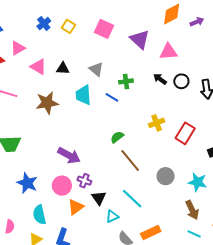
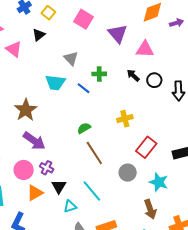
black triangle: (63, 68) -> (39, 35), moved, turned -48
cyan trapezoid: (83, 95) -> (55, 83), turned -85
brown star: (47, 103) -> (26, 110), moved, turned -30
red rectangle: (185, 133) -> (146, 147), moved

